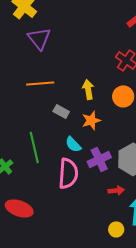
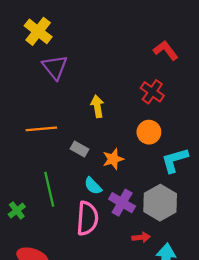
orange line: (40, 83) -> (41, 129), moved
yellow arrow: (88, 89) -> (97, 106), moved
purple cross: (99, 159) -> (122, 203), turned -35

